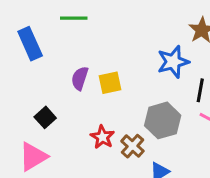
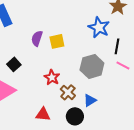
blue star: (173, 62) -> (99, 27), turned -30
brown cross: (133, 146) -> (68, 92), moved

